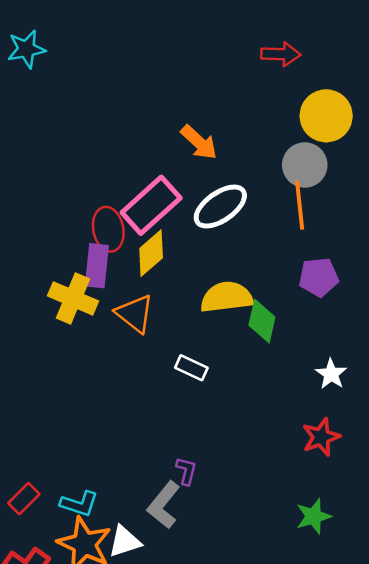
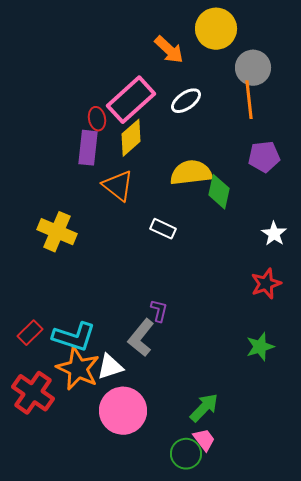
yellow circle: (326, 116) -> (216, 29), moved
white ellipse: (220, 207) -> (186, 101), size x0.7
red ellipse: (108, 229) -> (97, 119), size x0.7
yellow cross: (73, 298) -> (57, 232), moved
cyan L-shape: (79, 504) -> (74, 337), size x1.4

